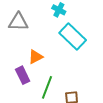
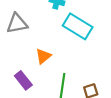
purple rectangle: (23, 75) -> (23, 80), moved

